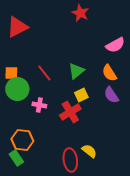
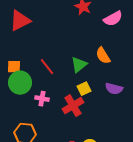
pink semicircle: (115, 45) -> (113, 19), moved
orange semicircle: (109, 73) -> (103, 56), moved
purple semicircle: (111, 95) -> (114, 89), turned -42

